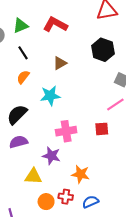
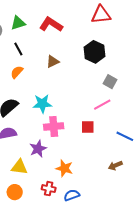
cyan star: (50, 96) -> (42, 104), moved
purple star: (51, 156) -> (38, 149), turned 30
orange circle: (46, 202) -> (15, 192), moved

